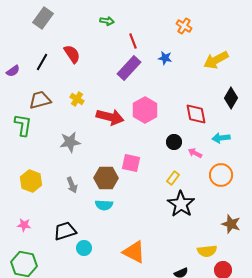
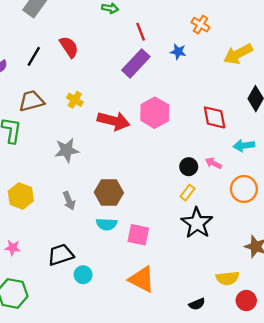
orange cross: (184, 26) -> (200, 25), moved
black circle: (174, 142) -> (189, 167), moved
pink square: (131, 163) -> (138, 235), moved

